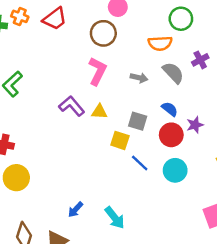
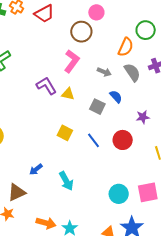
orange semicircle: (160, 43) -> (126, 47), turned -72
blue semicircle: (170, 109) -> (116, 97), moved
red circle: (171, 135) -> (123, 140), moved
yellow square: (120, 140) -> (65, 133), moved
cyan circle: (175, 170) -> (119, 194), moved

